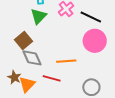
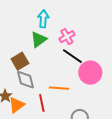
black line: (91, 17) -> (72, 56), moved
red line: (52, 78) -> (42, 103), turned 54

